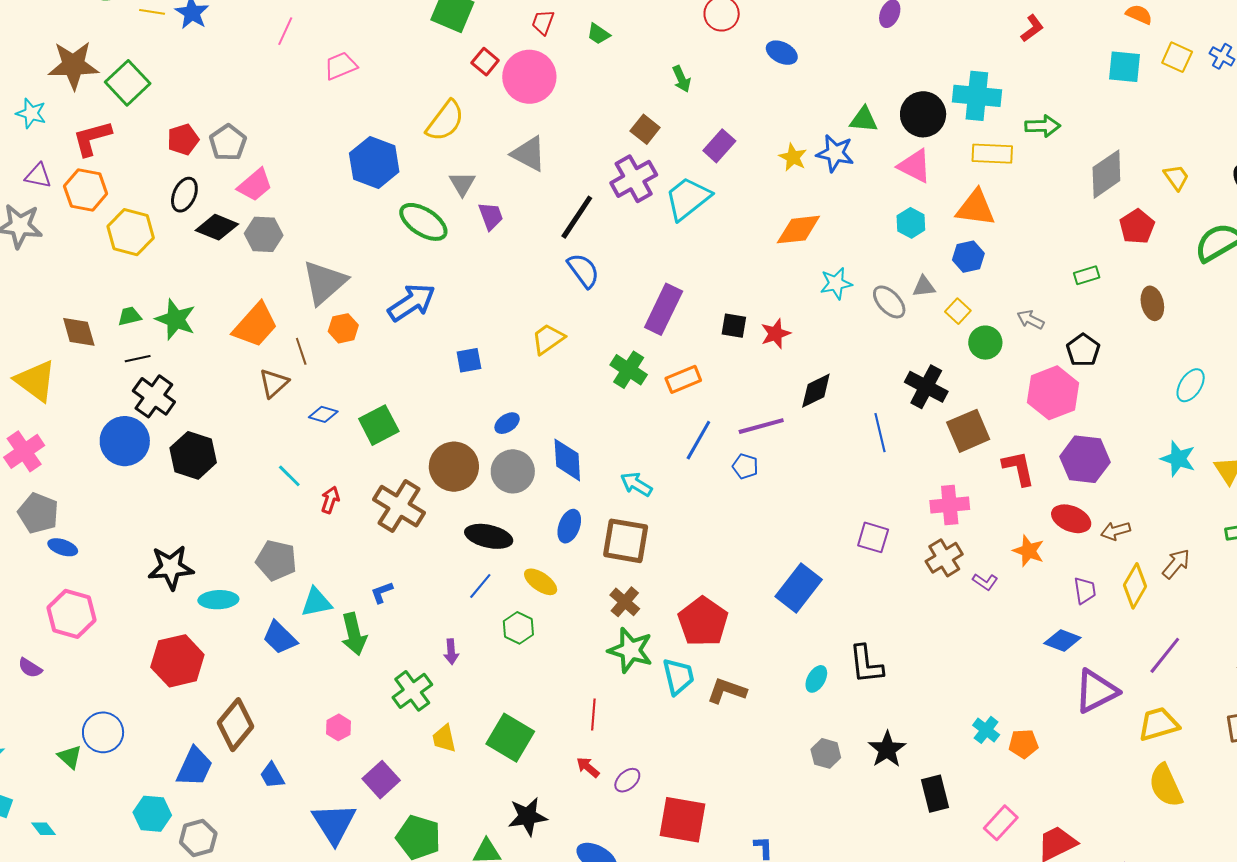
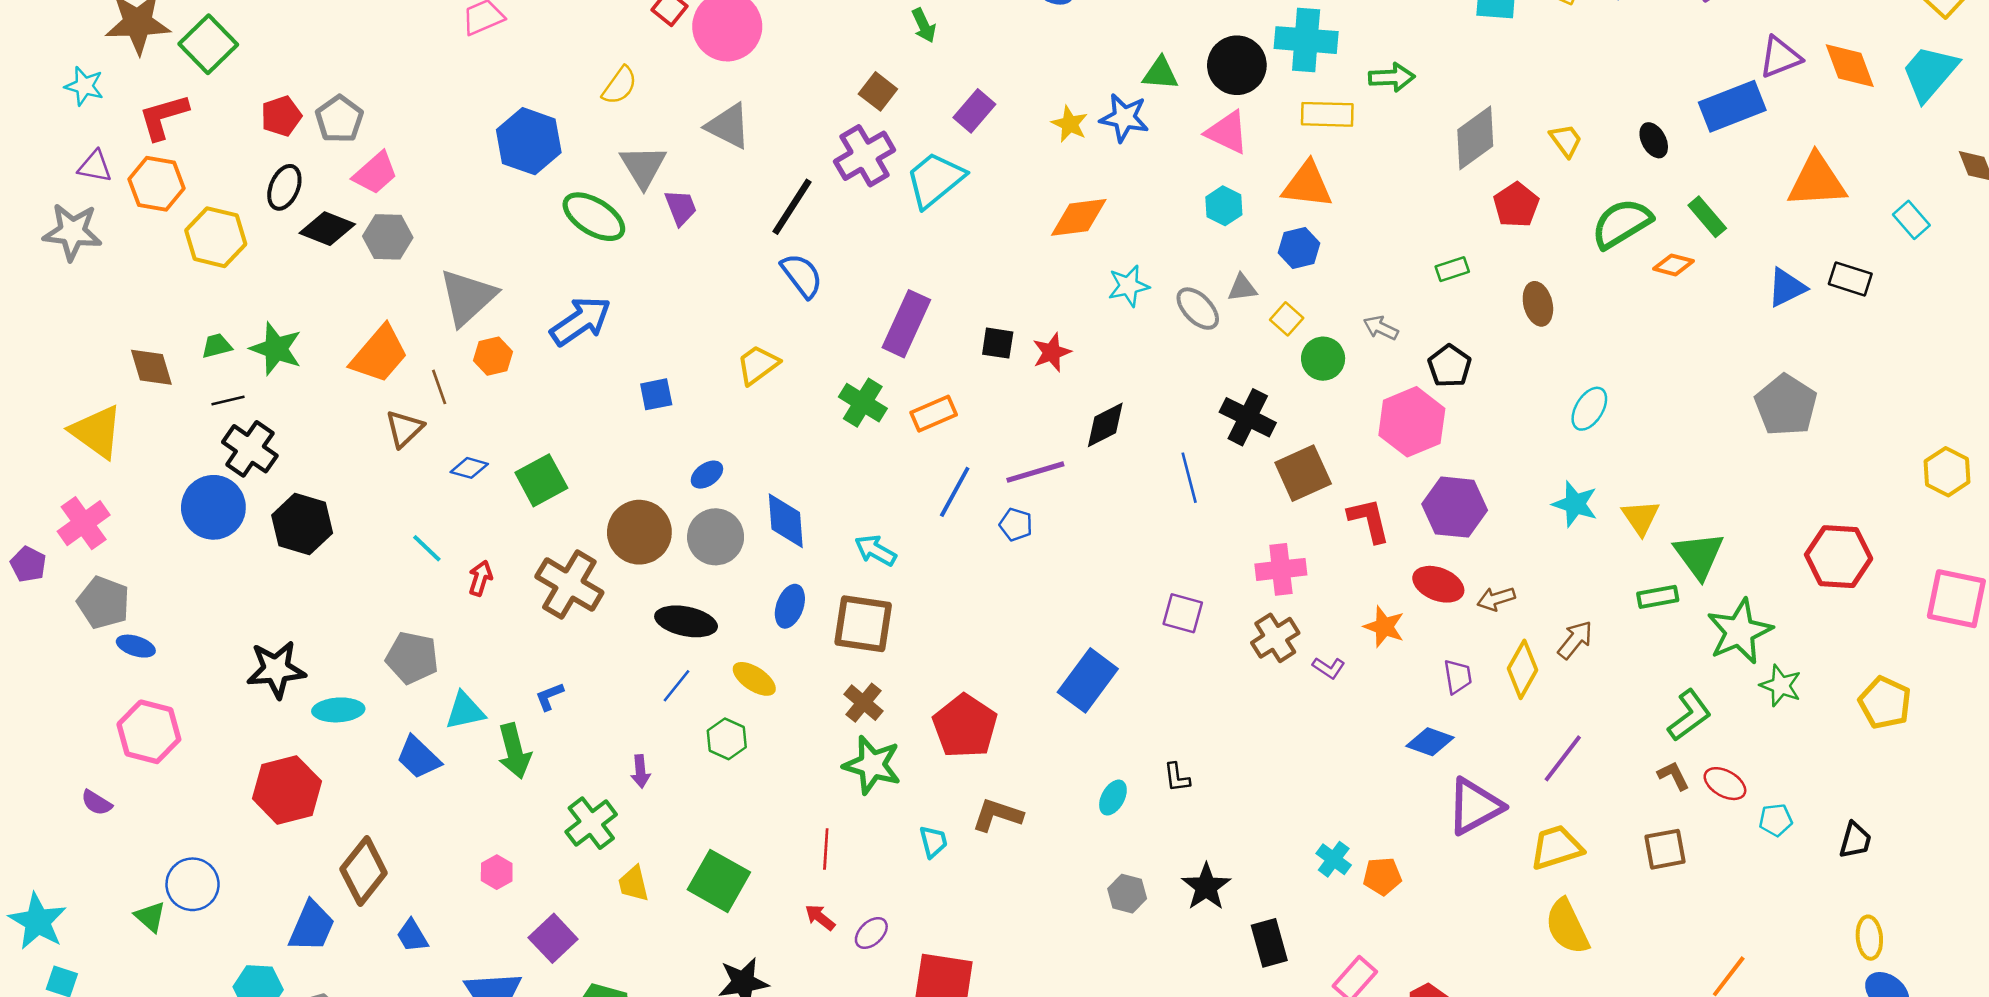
yellow semicircle: (445, 121) -> (620, 86), size x0.7
gray triangle: (462, 184) -> (643, 166), size x1.4
black L-shape: (866, 664) -> (1177, 777), size x0.6
cyan trapezoid: (678, 676) -> (933, 842), moved, size x0.7

